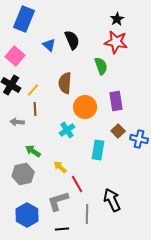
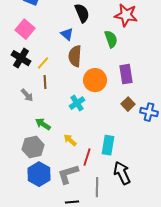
blue triangle: (49, 45) -> (67, 34), moved
gray arrow: (17, 122) -> (27, 95), turned -136
cyan rectangle: (98, 150) -> (108, 145), moved
red line: (77, 184) -> (87, 157), turned 48
blue hexagon: (27, 215) -> (39, 174), moved

